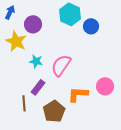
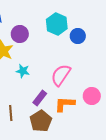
pink semicircle: (61, 65) -> (61, 75), moved
purple rectangle: (38, 87) -> (40, 98), moved

